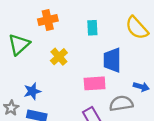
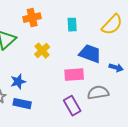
yellow semicircle: (137, 28) -> (112, 25), turned -95
blue trapezoid: (112, 60) -> (90, 54), turned 110
blue arrow: (141, 87) -> (116, 68), moved

